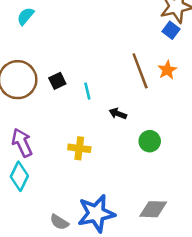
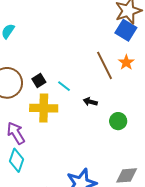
blue square: (171, 30) -> (126, 30), size x1.5
cyan line: (87, 91) -> (64, 86), turned -32
yellow cross: (79, 148) -> (44, 108), moved, size x1.5

